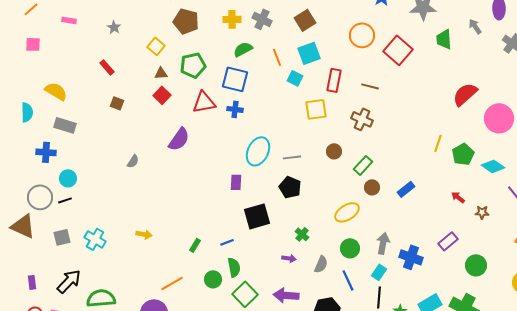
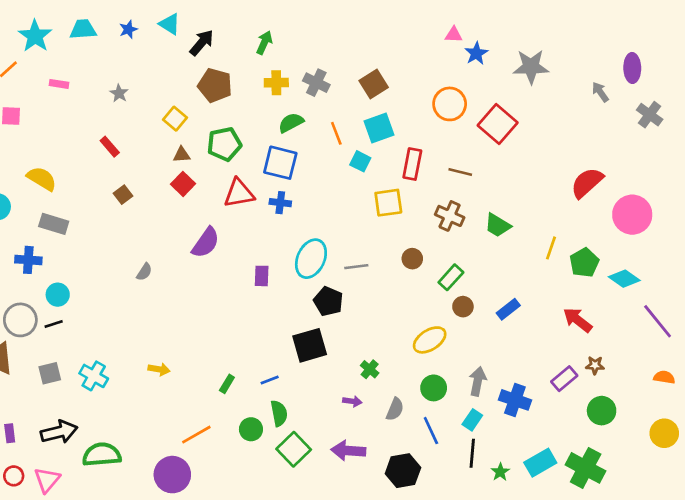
green trapezoid: (444, 39) -> (498, 225), moved, turned -55
brown square: (117, 103) -> (123, 195), turned 32
purple rectangle: (236, 182) -> (262, 276), moved
black pentagon: (290, 187) -> (328, 301), moved
red arrow: (458, 197) -> (578, 320), size x1.6
brown star: (482, 212) -> (595, 365), moved
black arrow: (69, 281) -> (59, 432), turned 32

